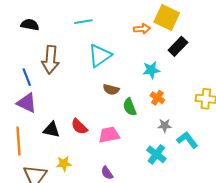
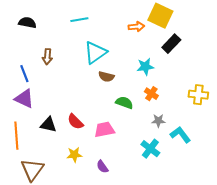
brown arrow: (50, 60) -> (47, 57), size x0.6
brown semicircle: (111, 90) -> (106, 77), moved
green semicircle: (130, 107) -> (124, 103), turned 132
yellow star: (64, 164) -> (74, 155), moved

